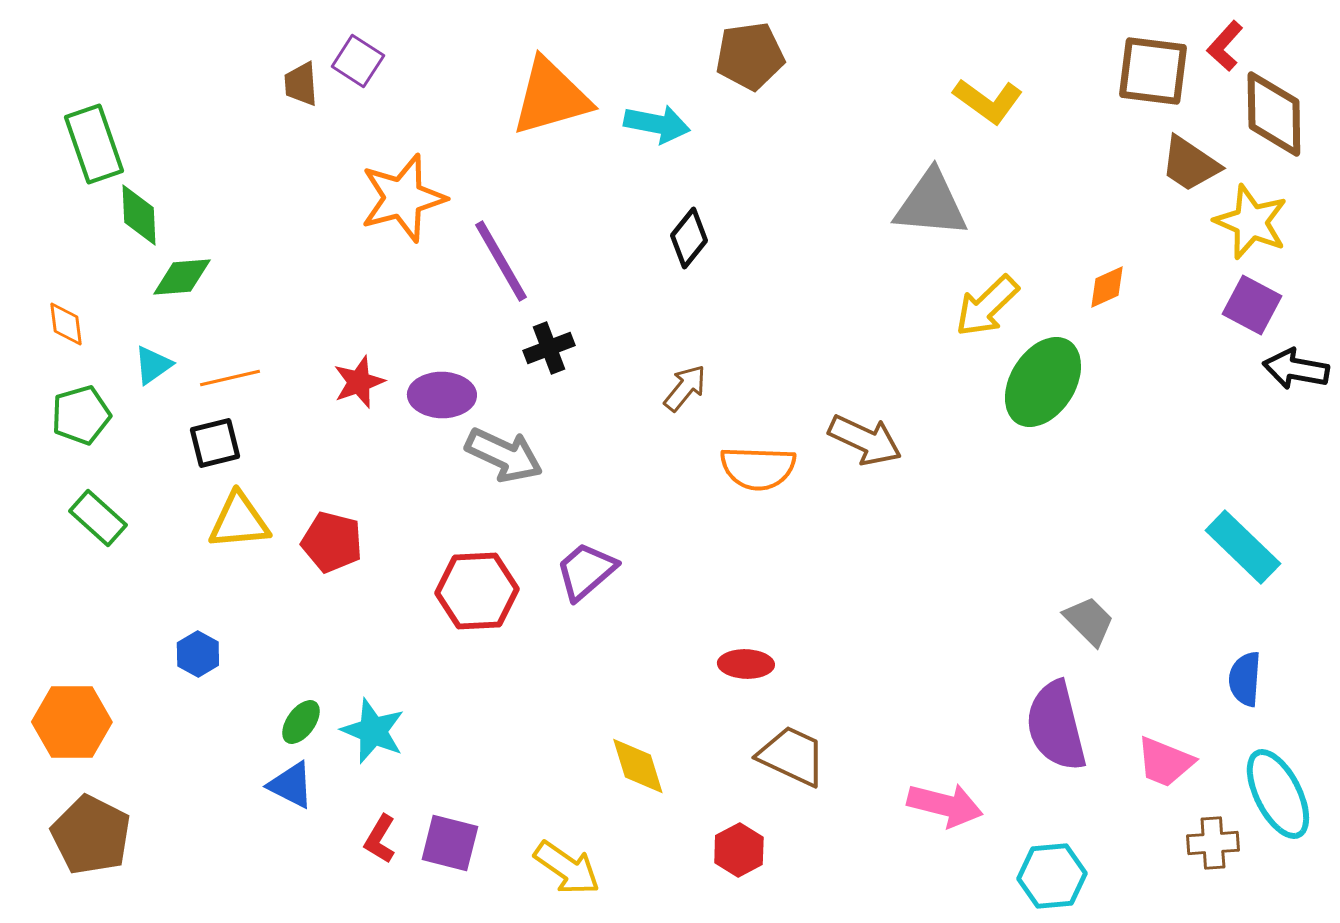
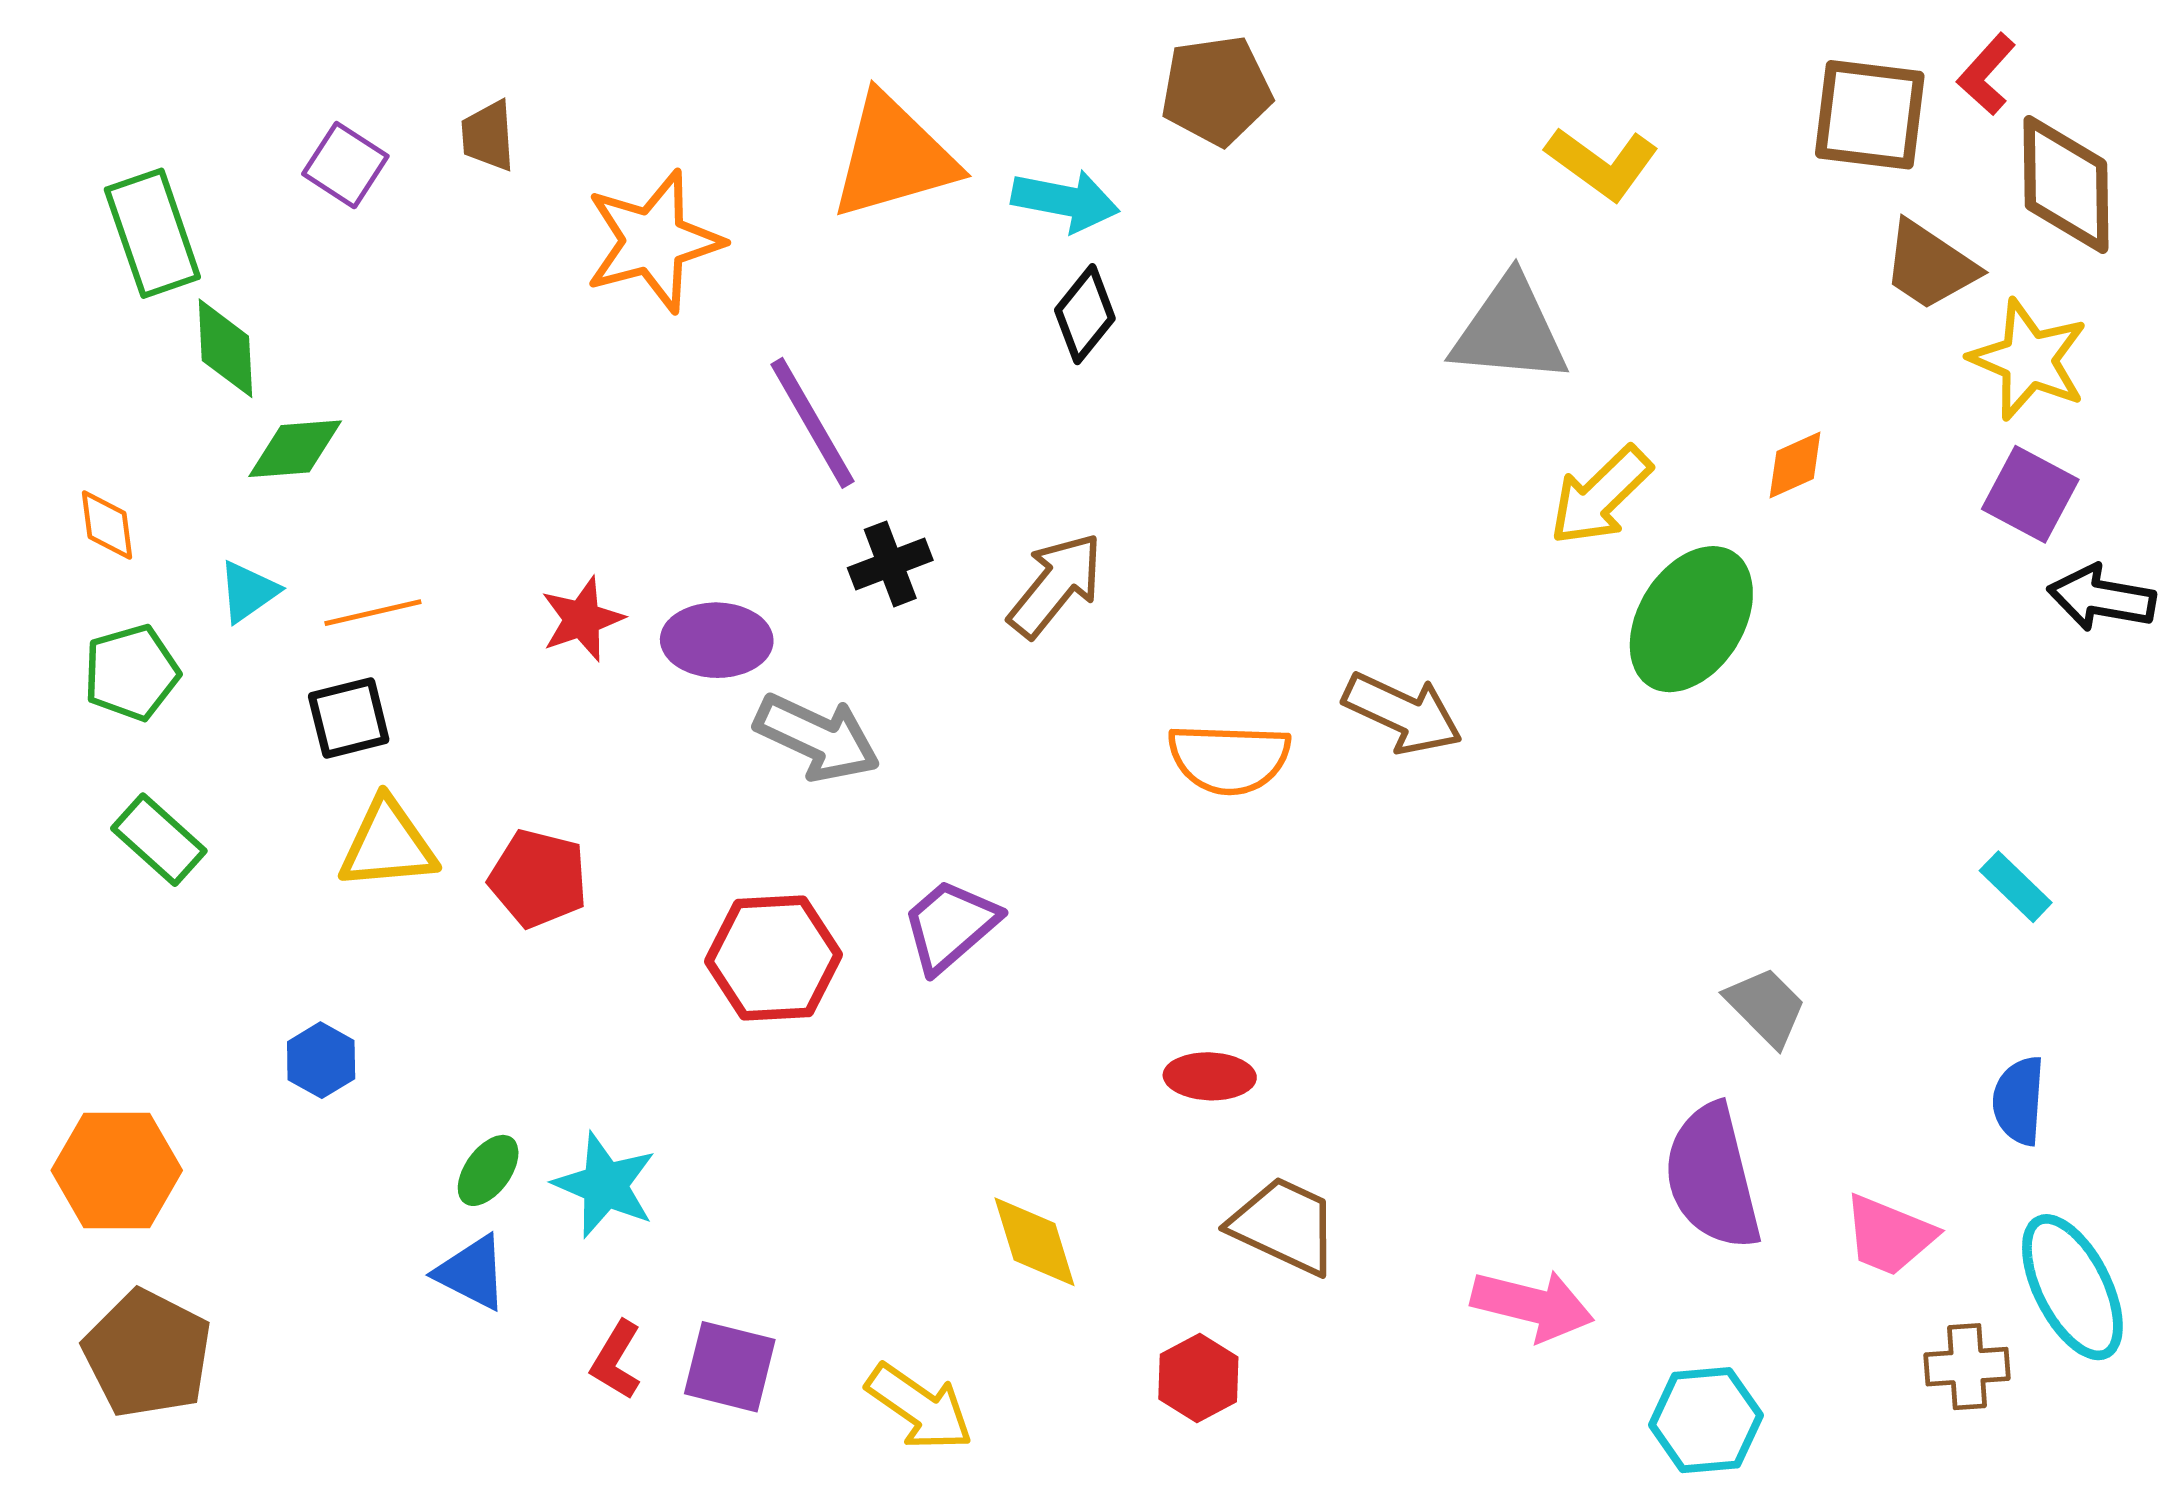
purple square: (358, 61) -> (345, 165), moved
orange star: (403, 198) -> (654, 241), moved
black diamond: (689, 238) -> (1085, 314), moved
brown arrow: (685, 388) -> (1056, 585), moved, size x1.4
cyan rectangle: (1243, 547) -> (2016, 887), size x0.6

